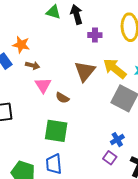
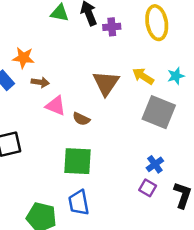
purple cross: (95, 35) -> (112, 27), moved
yellow arrow: (115, 69) -> (143, 76), size x0.7
pink triangle: (43, 85) -> (56, 106), turned -30

